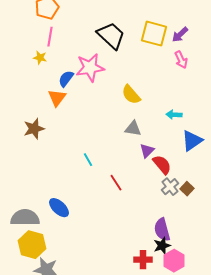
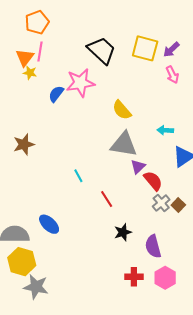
orange triangle: (57, 98) -> (25, 58), moved
gray triangle: (133, 129) -> (124, 144), size x1.6
black star: (162, 246) -> (123, 232), moved

